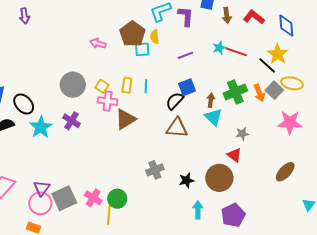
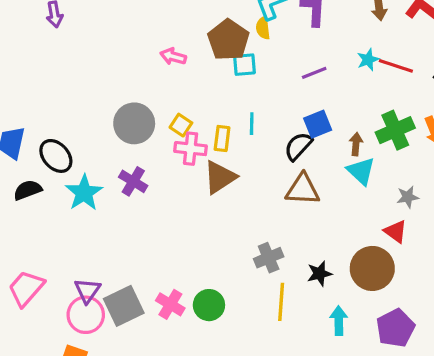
yellow semicircle: (155, 37) -> (263, 28), moved
yellow rectangle: (127, 85) -> (222, 138), moved
yellow line: (109, 213) -> (281, 302), moved

